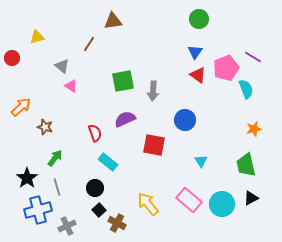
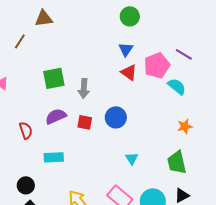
cyan semicircle: (246, 89) -> (177, 86), turned -30
red square: (154, 145) -> (85, 122), moved, size x0.7
cyan rectangle: (108, 162) -> (54, 157), moved, turned -42

